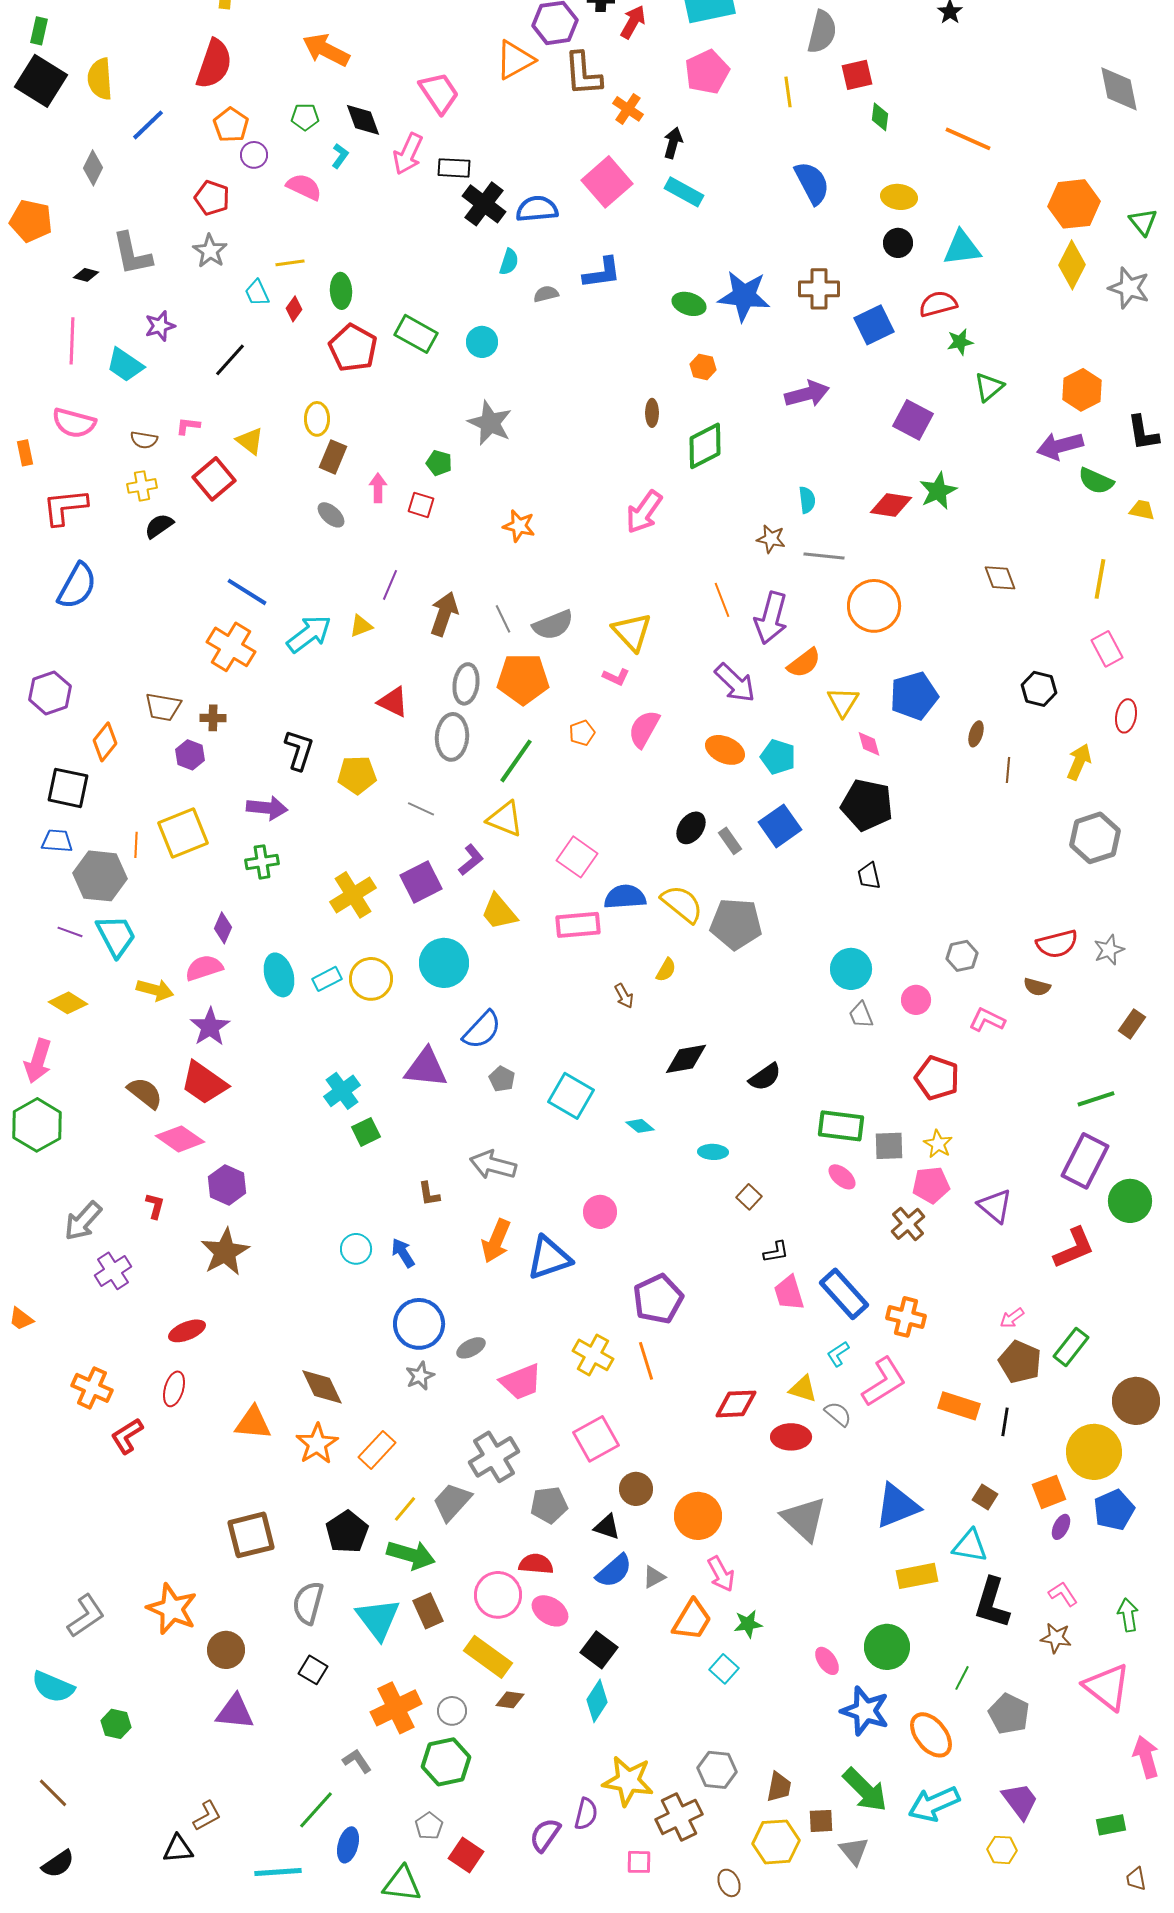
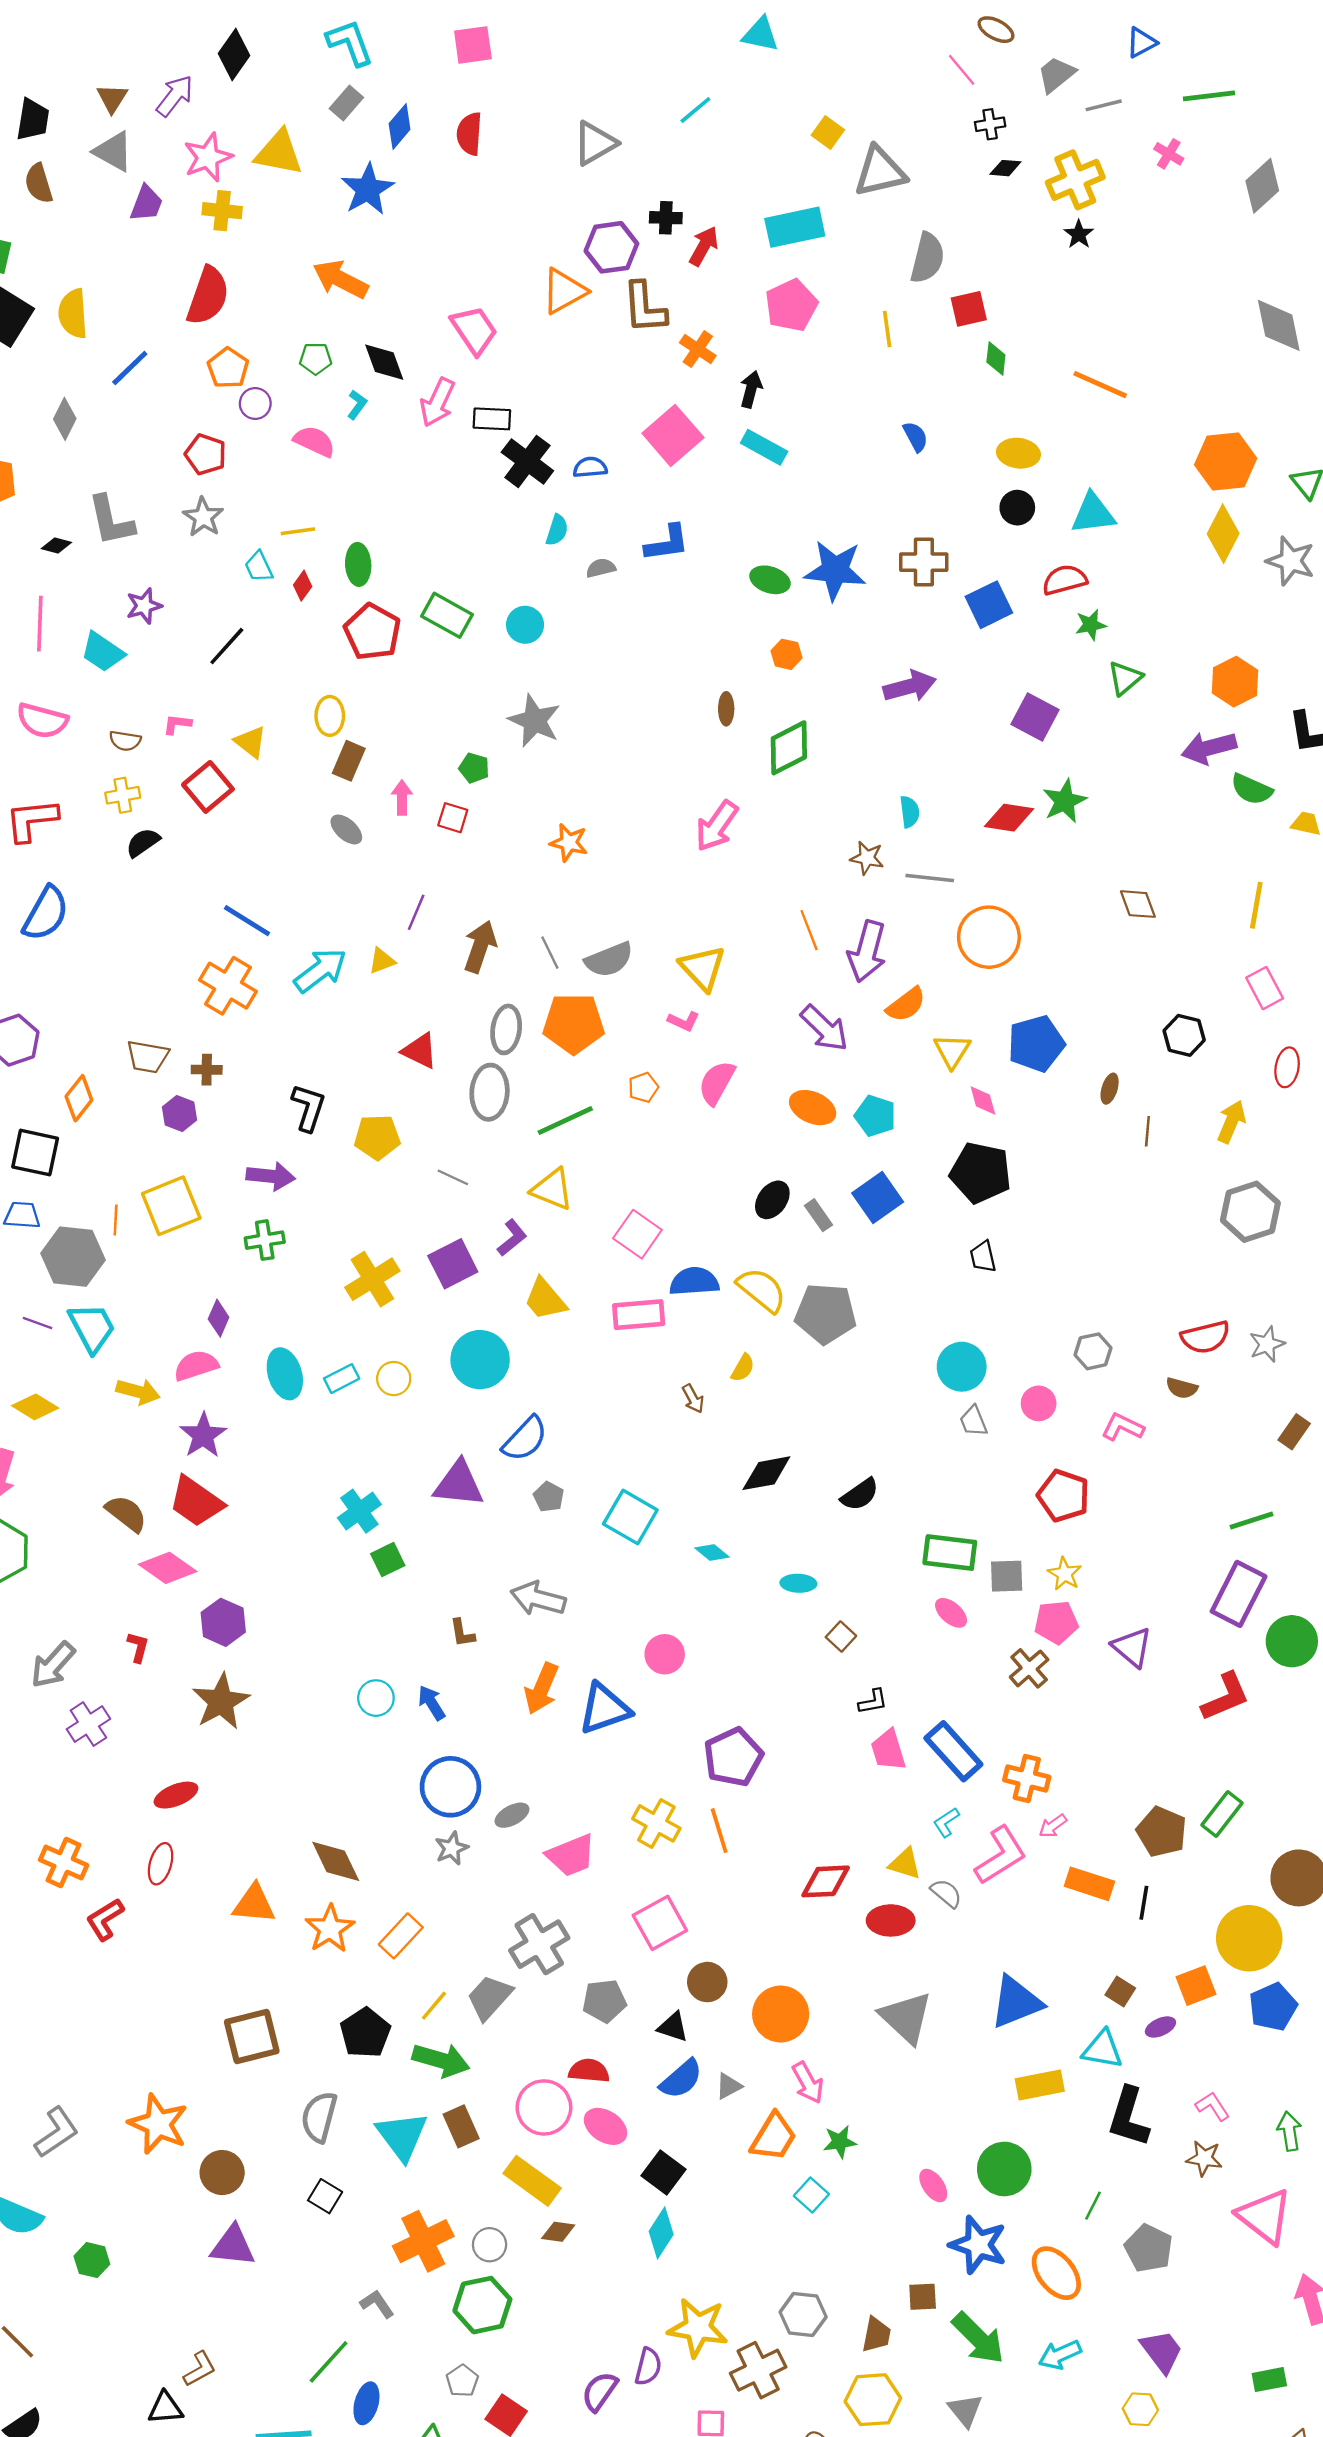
blue semicircle: (812, 183) -> (916, 437), size x0.6
blue semicircle: (537, 209) -> (590, 467), size x0.7
green line: (516, 761) -> (565, 1121), turned 30
yellow circle: (371, 979) -> (394, 1379), size x0.7
pink arrow: (1012, 1318) -> (1053, 1826), moved
purple ellipse: (1061, 1527) -> (1160, 2027), moved, turned 40
cyan arrow: (934, 1804) -> (1060, 2355), size x0.7
brown square: (821, 1821) -> (923, 2297), moved

